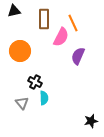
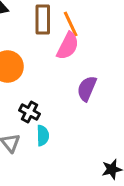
orange line: (73, 23) -> (71, 24), moved
purple semicircle: (78, 56) -> (87, 89), moved

